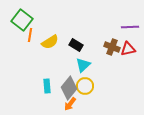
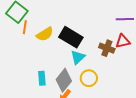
black rectangle: (76, 45) -> (71, 37), size x1.6
brown cross: (112, 47) -> (107, 48), moved
yellow circle: (85, 86) -> (89, 78), moved

